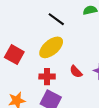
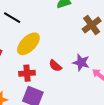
black line: (56, 19) -> (12, 18), moved

